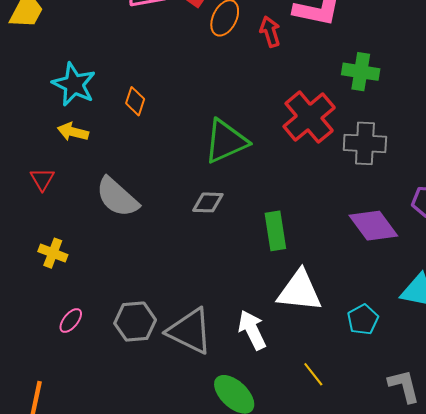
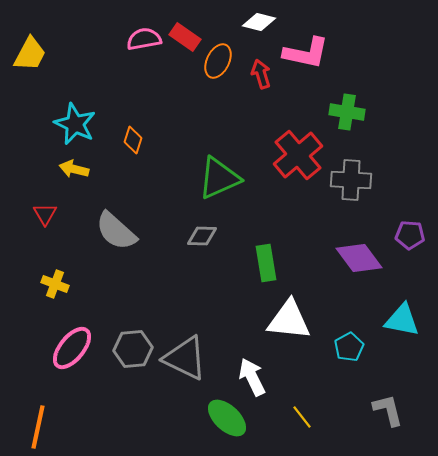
pink ellipse: (71, 321) -> (72, 348), size x1.8
white arrow: (252, 330) -> (252, 377), moved
yellow line: (313, 374) -> (302, 417), moved

